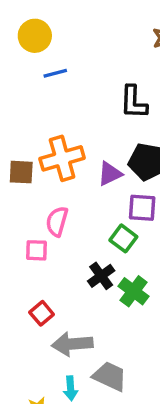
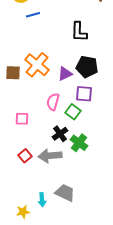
orange cross: (62, 158) -> (37, 65), turned -35
pink semicircle: (57, 221) -> (53, 102), moved
gray arrow: (72, 344) -> (50, 156), moved

